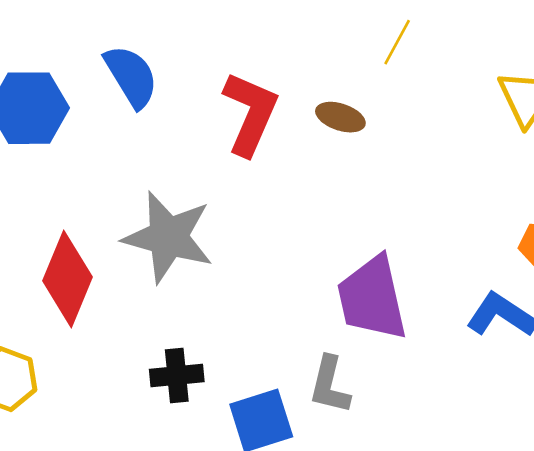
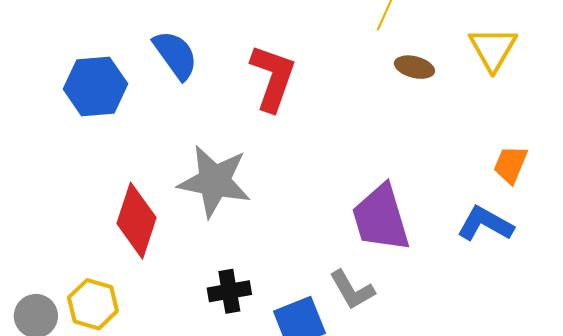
brown ellipse: (340, 117) -> (414, 67), moved
gray L-shape: (330, 385) -> (352, 290), turned -39

